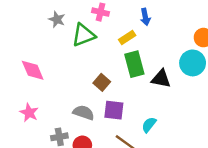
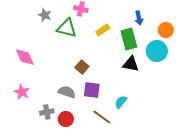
blue arrow: (145, 17) -> (139, 18), moved
green triangle: (84, 35) -> (67, 28), turned 35
green rectangle: (134, 64) -> (129, 39), moved

